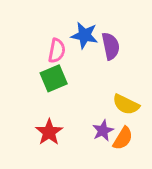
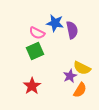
pink semicircle: (57, 51) -> (37, 33), turned 105
purple star: (103, 131) -> (70, 76), moved

